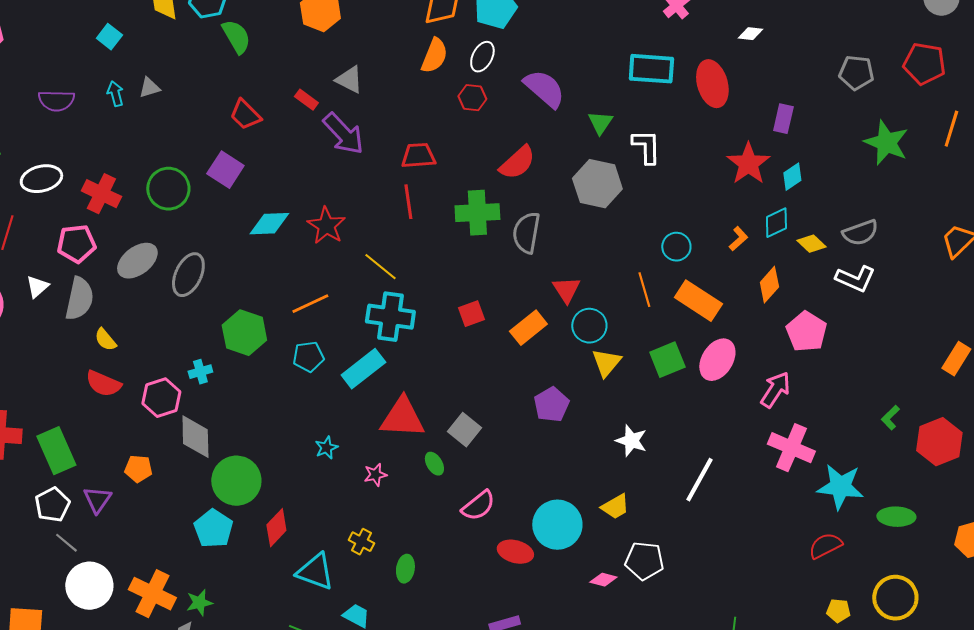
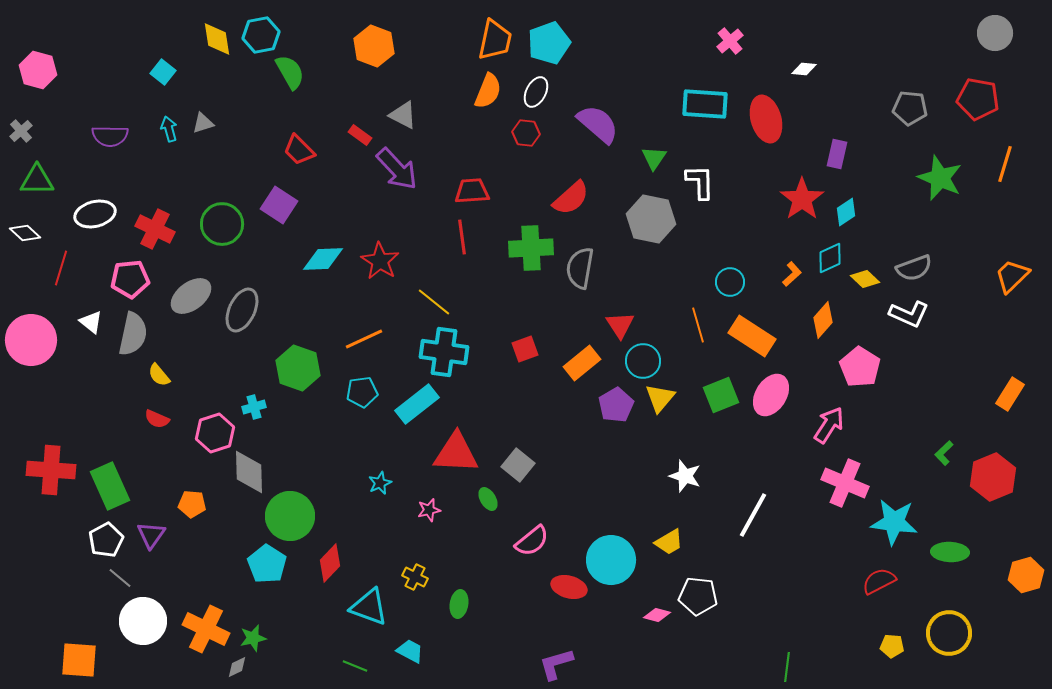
white triangle: (37, 287) -> (91, 322), turned -40
red semicircle: (103, 384) -> (157, 419), size x0.7
purple pentagon: (551, 405) -> (616, 405), moved

